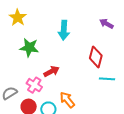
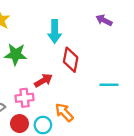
red diamond: (96, 57) -> (71, 60), moved
pink cross: (34, 85) -> (24, 98), turned -35

